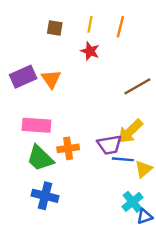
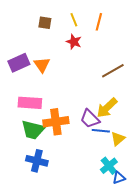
yellow line: (90, 24) -> (74, 20), turned -32
purple trapezoid: (109, 145) -> (90, 119), turned 55
orange cross: (68, 148) -> (56, 122), size x1.4
green trapezoid: (40, 158) -> (33, 130), turned -30

